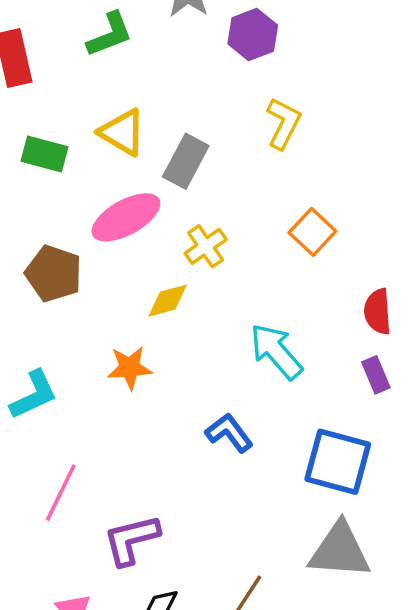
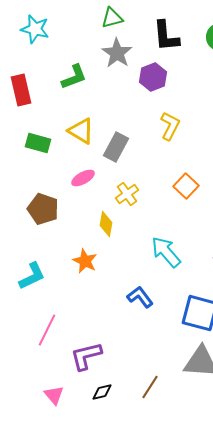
pink ellipse: (126, 217) -> (83, 178), size x0.6
yellow diamond: (168, 301) -> (106, 224), turned -65
orange star: (130, 368) -> (85, 261), turned 30

